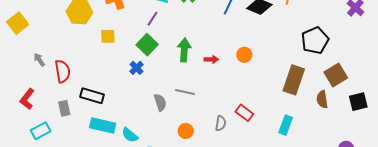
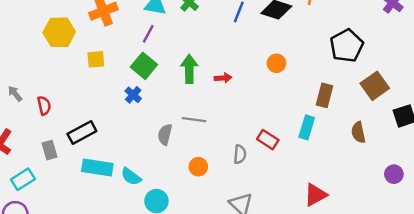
orange circle: (244, 55) -> (276, 63), moved
red semicircle: (63, 71) -> (44, 106), size x0.7
brown rectangle: (294, 80) -> (324, 95), size x0.7
black rectangle: (92, 96) -> (82, 132), turned -40
brown semicircle: (322, 99) -> (358, 132), moved
gray semicircle: (160, 102) -> (165, 134), turned -144
cyan rectangle: (286, 125) -> (307, 127), moved

